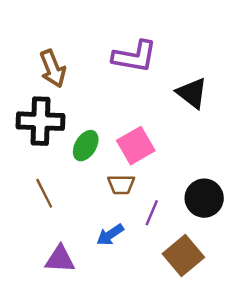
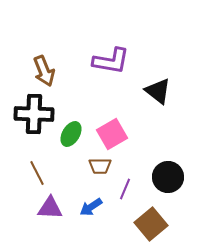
purple triangle: (60, 259) -> (50, 208), moved

